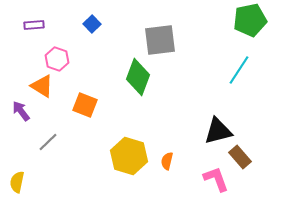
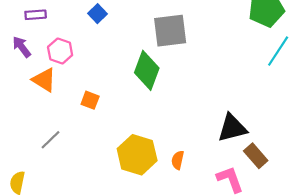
cyan line: (239, 70) -> (278, 51), moved
orange square: (85, 105) -> (90, 100), size x0.7
purple arrow: (21, 111) -> (22, 47), moved

